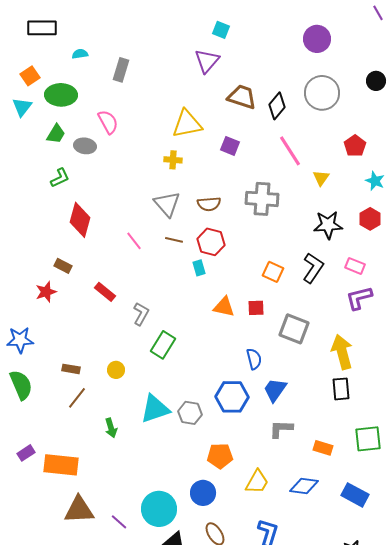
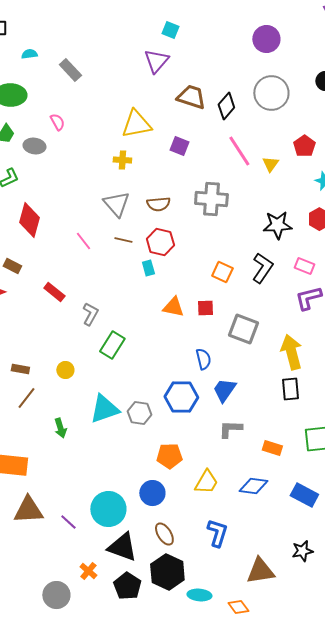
gray rectangle: (121, 70) -> (70, 70), turned -60
pink semicircle: (108, 122) -> (57, 122), size x0.7
yellow triangle: (321, 178) -> (270, 164), moved

